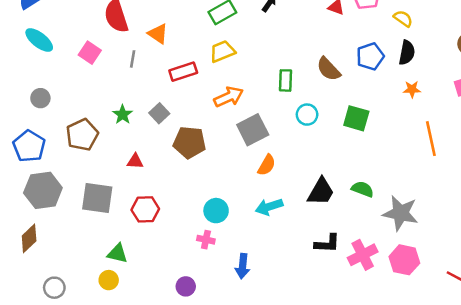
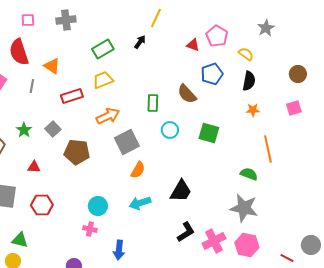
blue pentagon: (370, 56) -> (212, 74), moved
green semicircle: (363, 189) -> (249, 174), moved
black L-shape: (327, 243) -> (186, 232), turned -35

